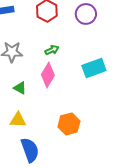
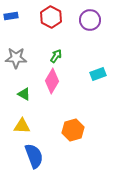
green arrow: (52, 50) -> (56, 56), turned -32
cyan rectangle: (94, 68) -> (98, 74), size x0.7

